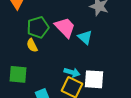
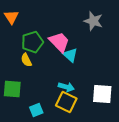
cyan triangle: (85, 37) -> (70, 55), moved
white square: (94, 79) -> (102, 94), moved

